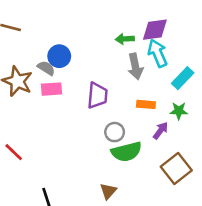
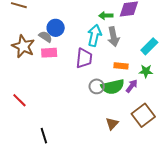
cyan arrow: (158, 53) -> (94, 35), moved, turned 35
green semicircle: (126, 152) -> (113, 87), moved
brown triangle: (108, 191) -> (112, 124), moved

